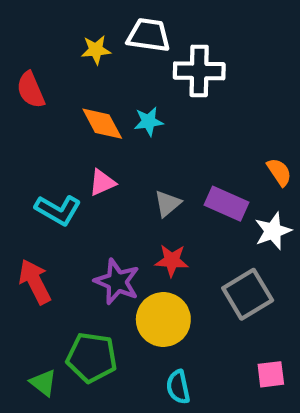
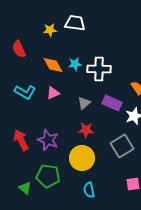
white cross: (199, 71) -> (99, 69), moved
cyan L-shape: (58, 210) -> (25, 92), moved
purple star: (117, 282) -> (48, 140), moved

